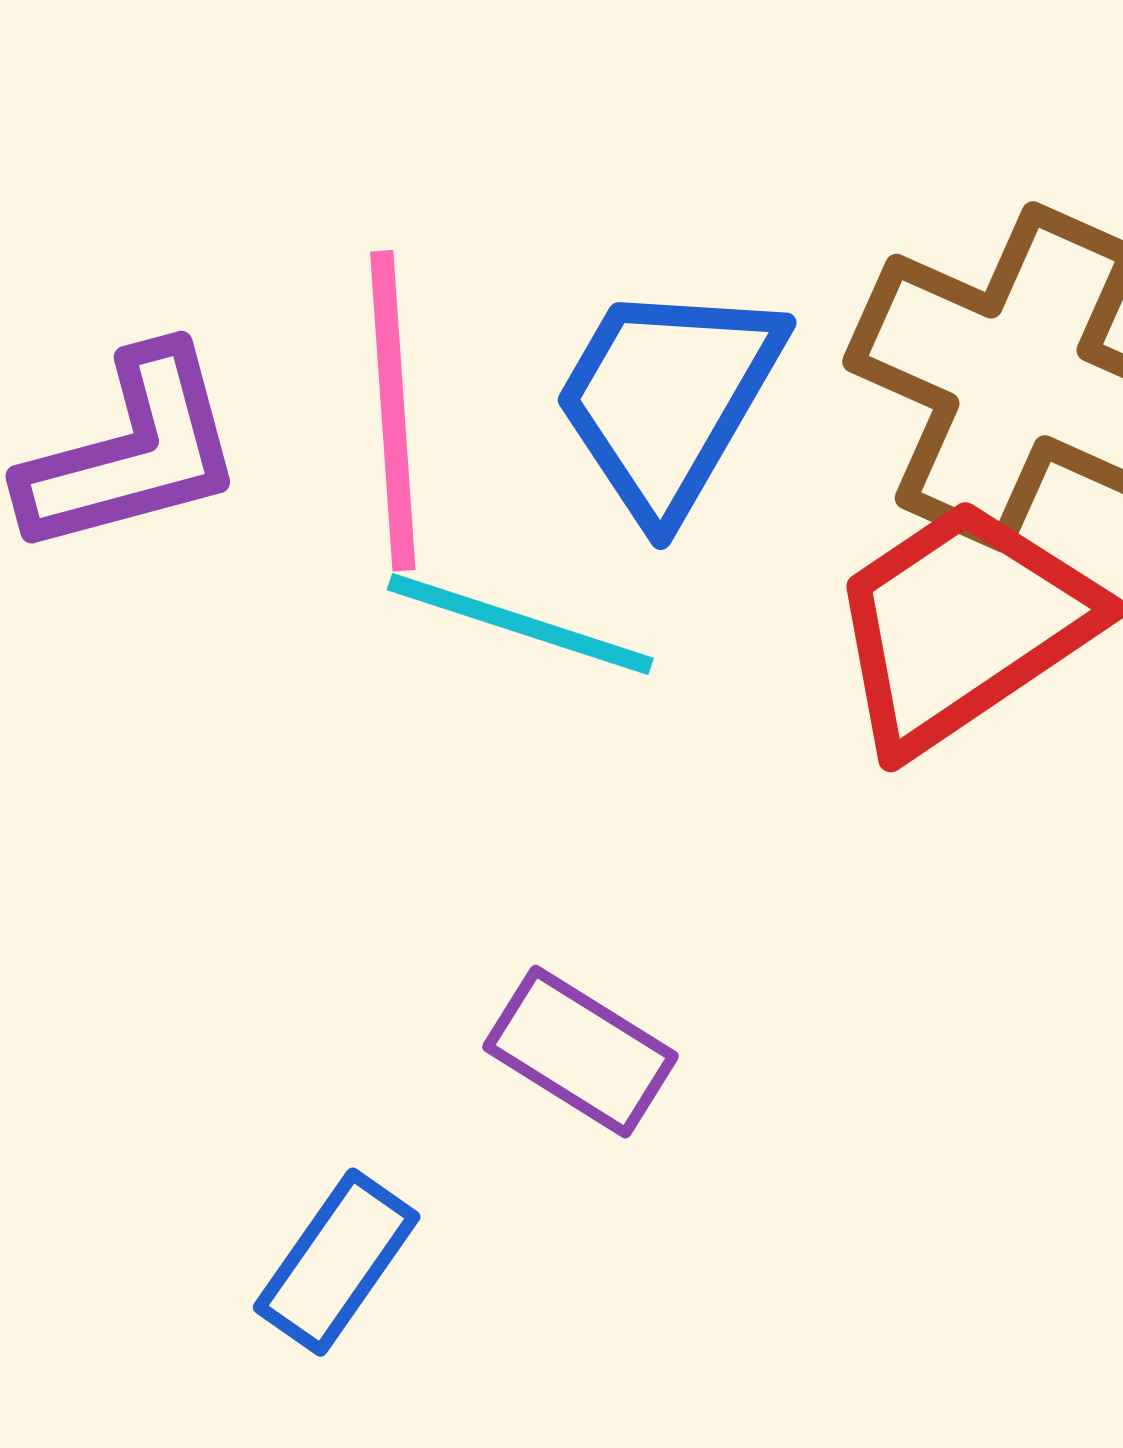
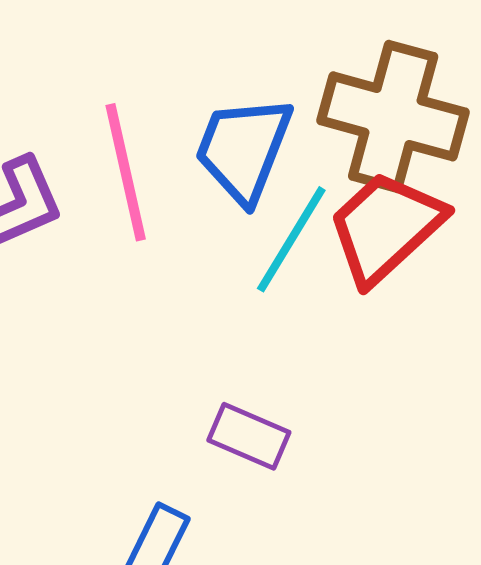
cyan line: (520, 624) -> (291, 239), moved, turned -68

